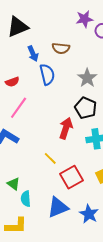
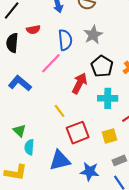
blue semicircle: (47, 74) -> (65, 40), moved
gray star: (87, 78) -> (93, 35), moved
pink line: (19, 108) -> (51, 63), moved
blue star: (89, 214) -> (90, 172), turned -30

